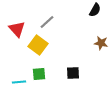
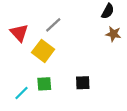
brown star: (101, 43) -> (113, 34), moved
cyan line: (19, 82) -> (22, 93), turned -40

